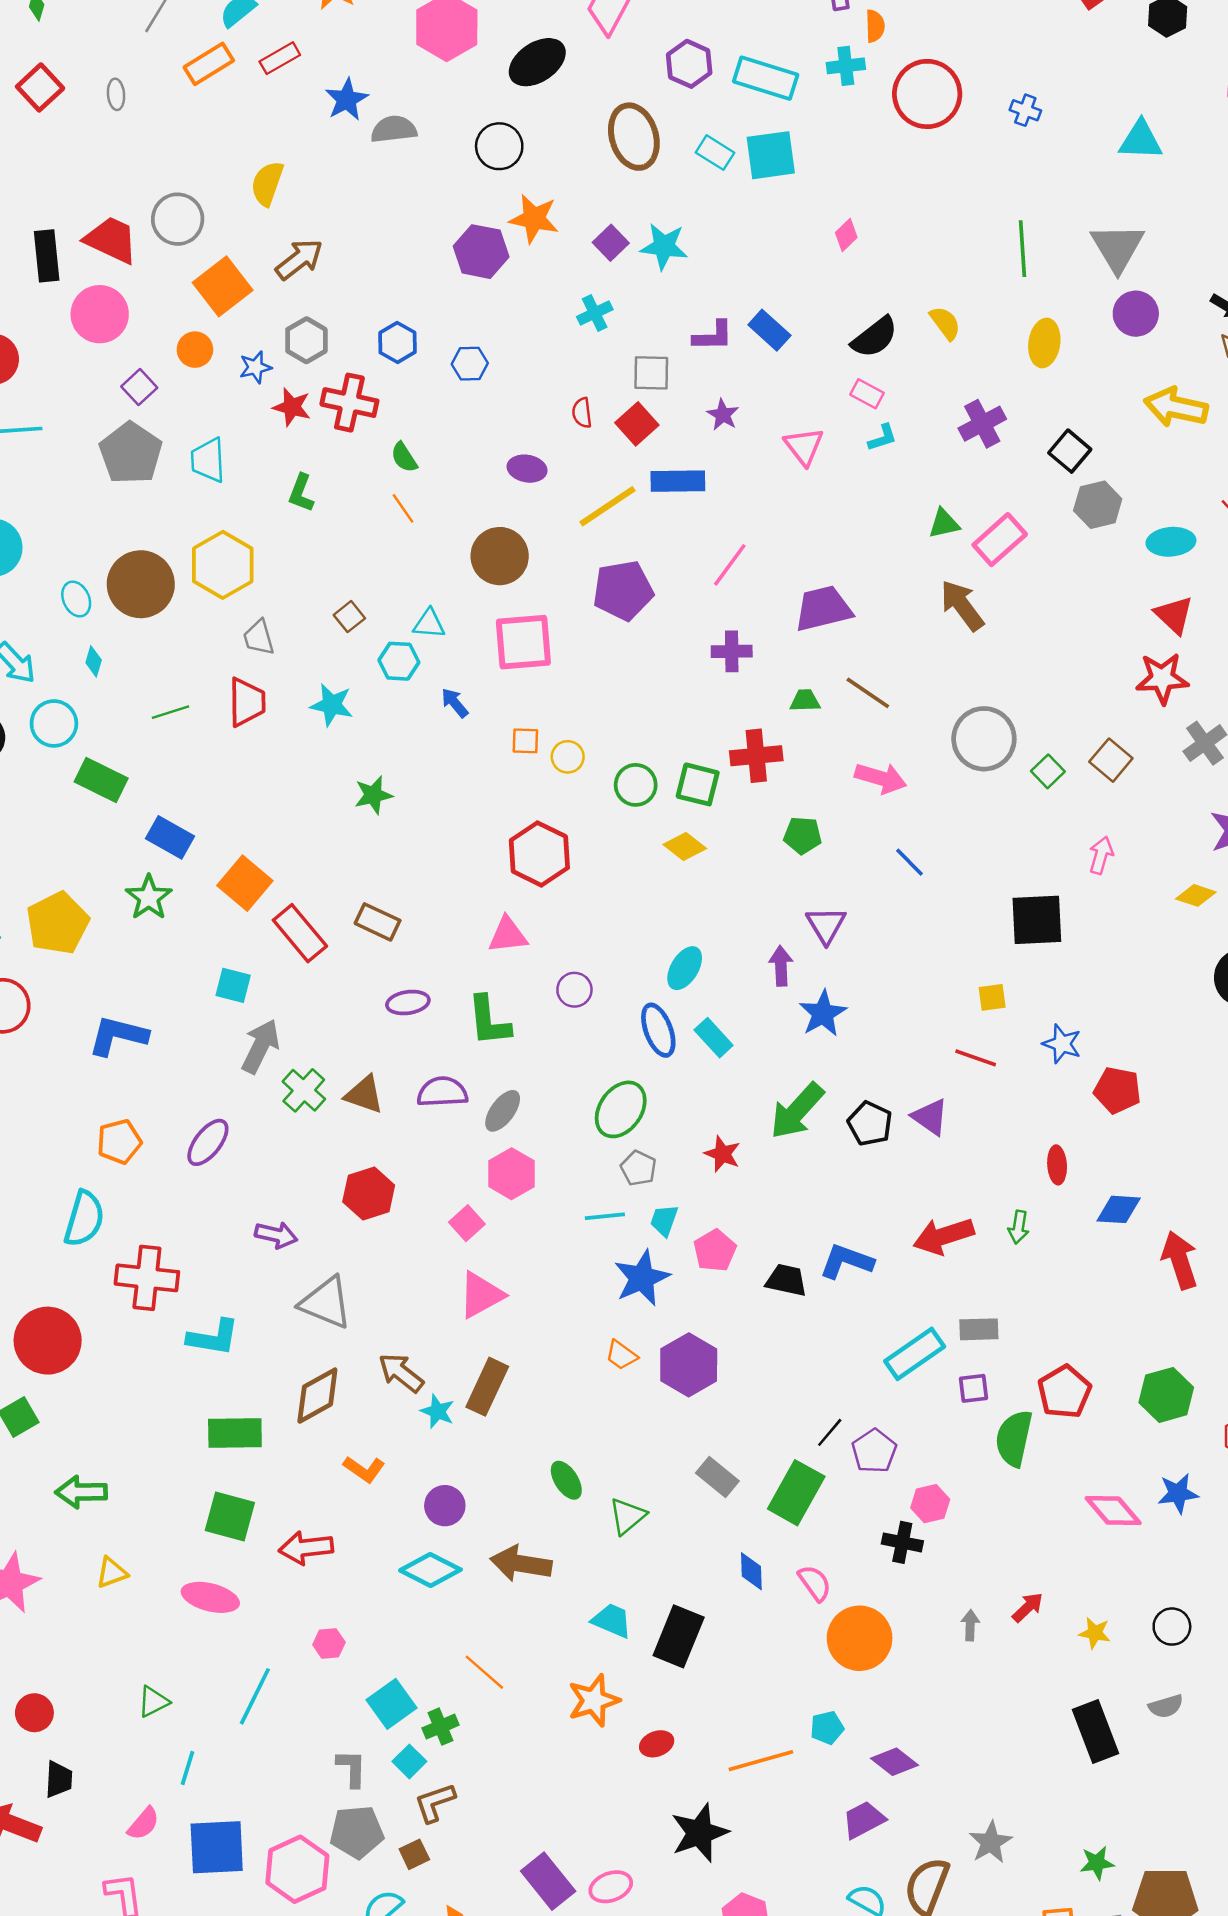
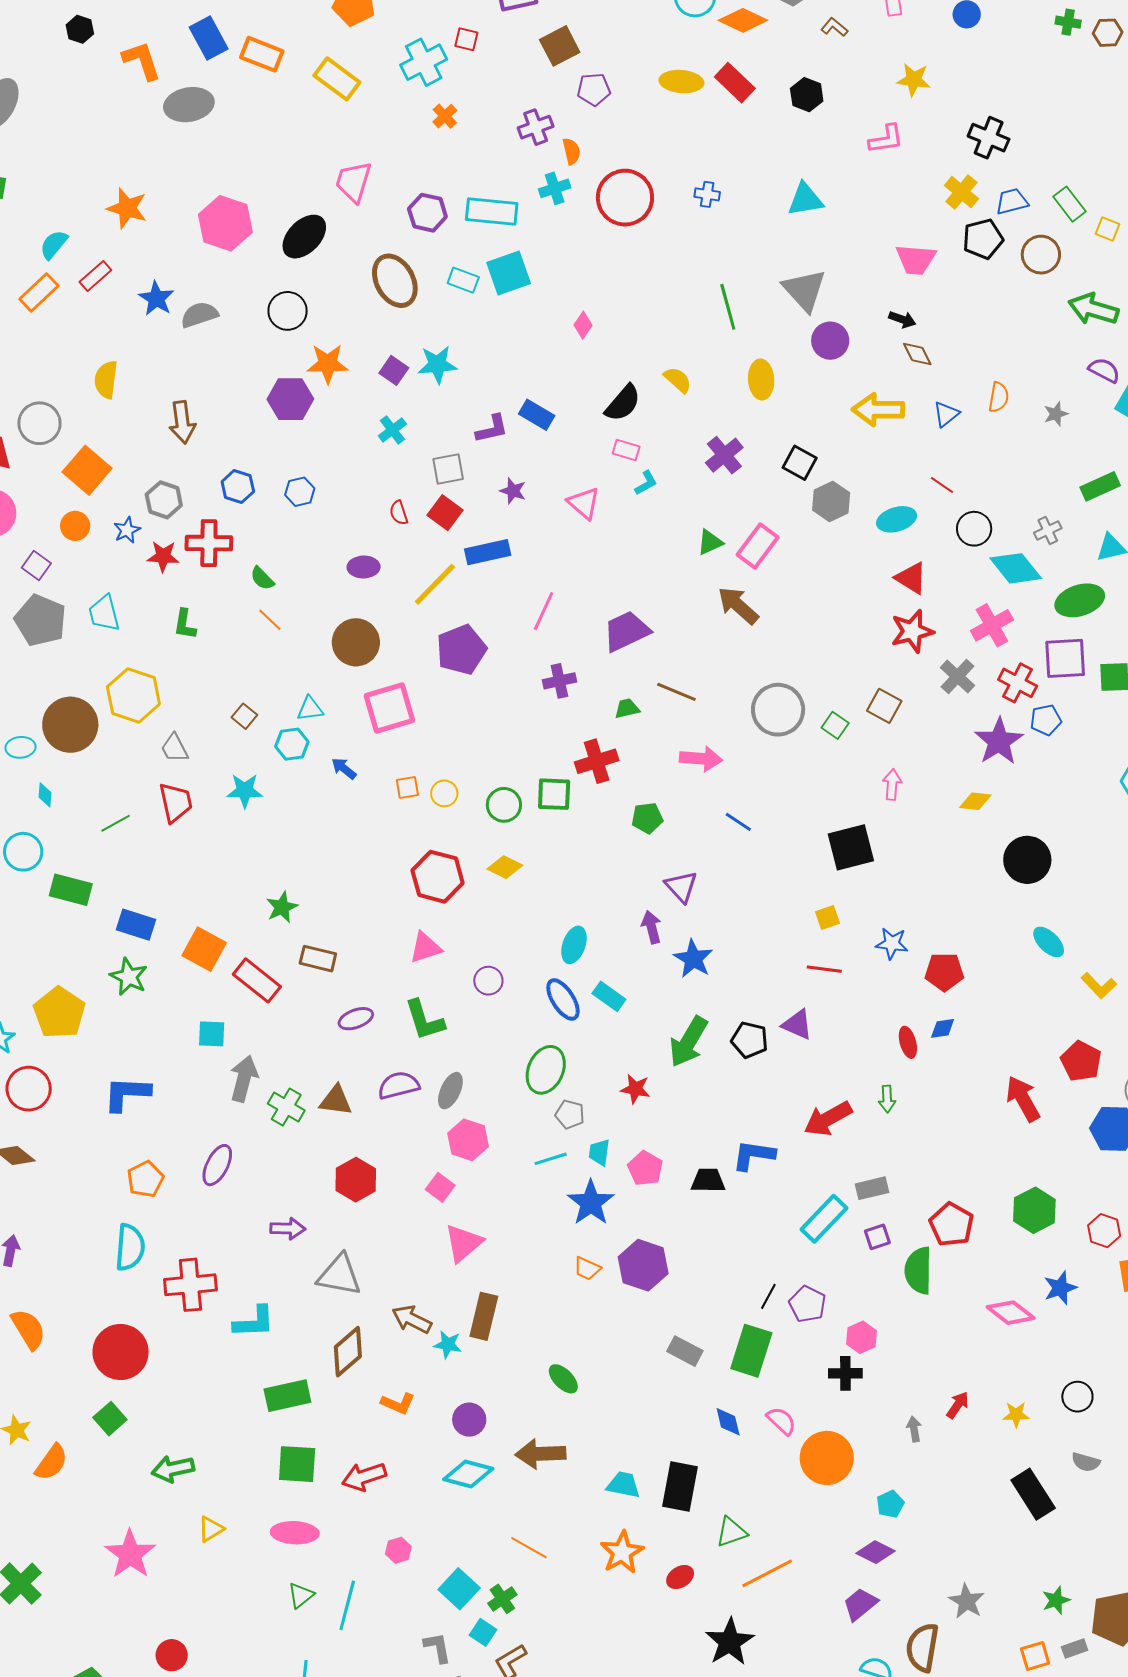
brown arrow: (299, 259) -> (182, 422), moved, turned 132
cyan ellipse: (76, 599) -> (21, 747), turned -60
green star: (373, 795) -> (282, 907), moved
yellow diamond: (685, 847) -> (505, 867), moved
blue diamond: (1119, 1209) -> (943, 1028), moved, size x0.7
green triangle: (627, 1516) -> (731, 1532), moved, turned 32
green triangle: (153, 1702) -> (301, 1595), moved
gray semicircle: (1166, 1706) -> (1086, 1462), turned 44
cyan pentagon: (827, 1728) -> (890, 1504), moved

